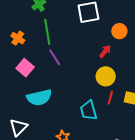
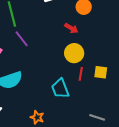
red arrow: (105, 51) -> (71, 28), turned 88

